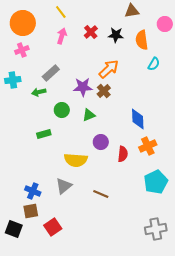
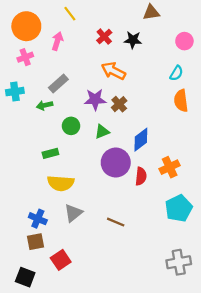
pink circle: (165, 24) -> (184, 41), moved
pink arrow: (62, 36) -> (57, 41), moved
orange semicircle: (142, 40) -> (181, 101), moved
orange arrow: (109, 69) -> (113, 71), moved, turned -110
blue diamond: (138, 119) -> (141, 140), moved, turned 55
purple circle: (101, 142) -> (116, 163), size x1.6
yellow semicircle: (76, 160) -> (61, 183), moved
black square: (14, 229) -> (25, 277), moved

